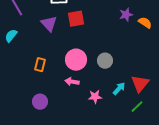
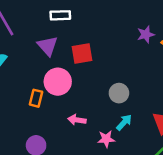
red square: (76, 19) -> (82, 54), moved
pink circle: (76, 60) -> (58, 82), moved
cyan arrow: (119, 89) -> (124, 122), moved

